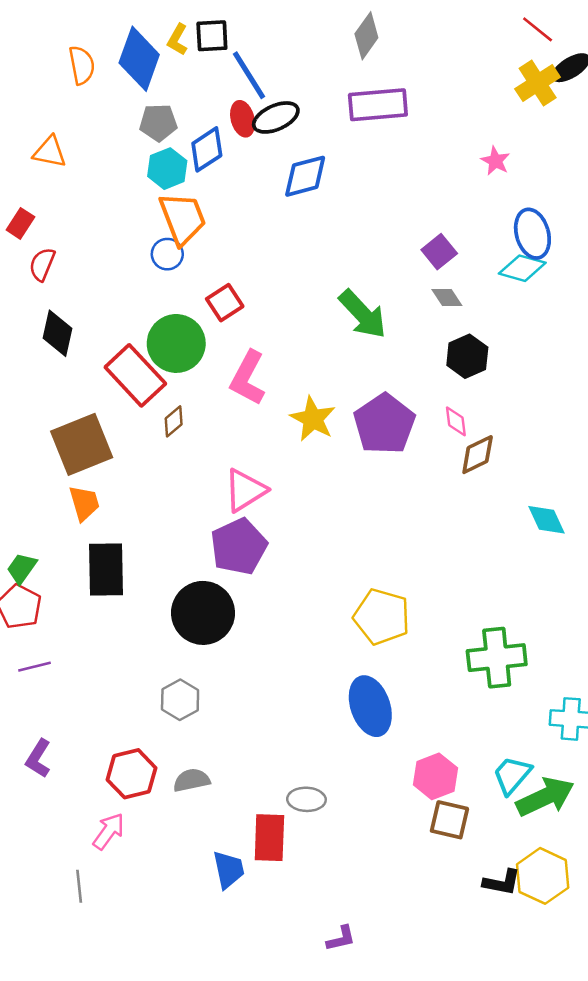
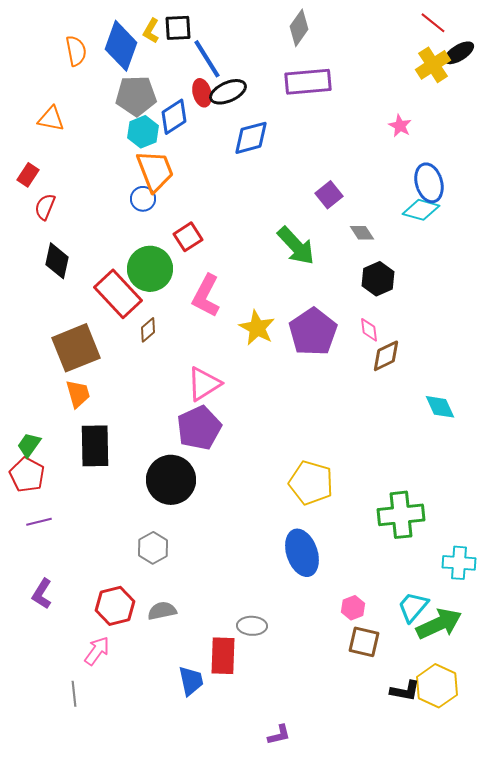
gray pentagon: (158, 123) -> (136, 96), size x1.4
purple square: (439, 252) -> (329, 195), moved
pink hexagon: (435, 776) -> (353, 608), size x0.7

